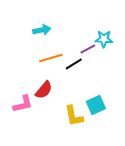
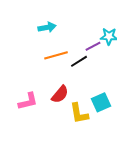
red semicircle: (44, 90) -> (60, 94), moved

